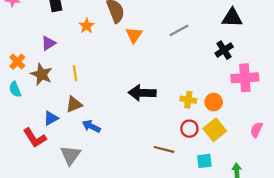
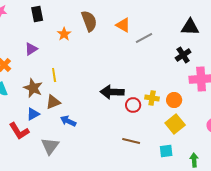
orange triangle: (134, 35) -> (123, 25), moved, turned -35
brown star: (42, 74) -> (33, 88), moved
red circle: (189, 129) -> (133, 105), moved

